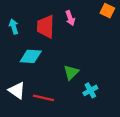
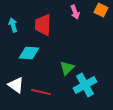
pink arrow: (70, 18) -> (75, 12), moved
cyan cross: (90, 90) -> (85, 85), size x1.6

